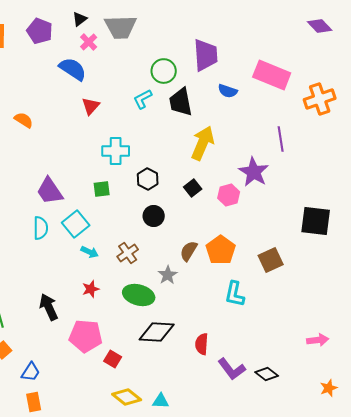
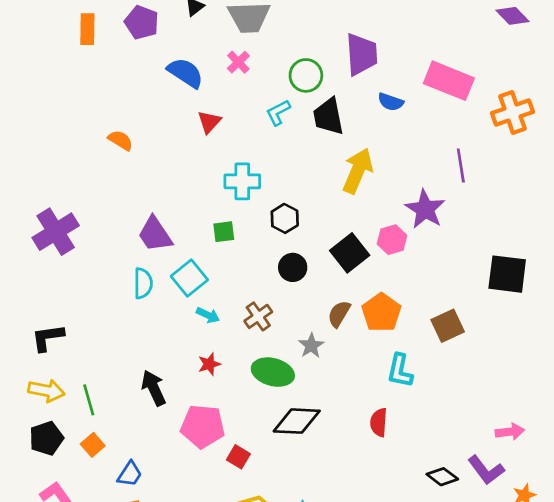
pink cross: (89, 42) -> (238, 62), moved
black square: (193, 188) -> (350, 253), moved, size x1.6
red semicircle: (202, 344) -> (379, 422), moved
purple L-shape: (232, 369) -> (486, 470), moved

